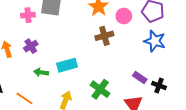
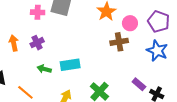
brown cross: (104, 36) -> (119, 42), moved

